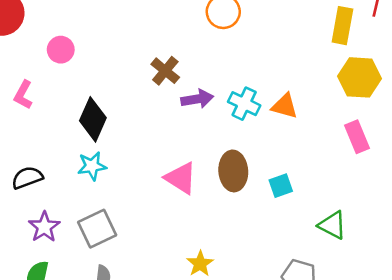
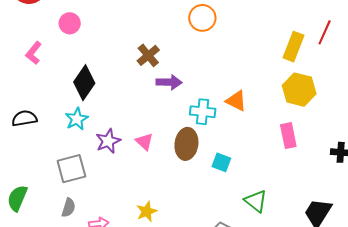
cyan cross: (244, 104) -> (203, 112), moved, turned -30
cyan star: (92, 166) -> (77, 119), turned -30
pink triangle: (181, 178) -> (144, 142), size x0.7
cyan square: (281, 186) -> (221, 162), turned 30
purple star: (44, 227) -> (108, 141), moved

